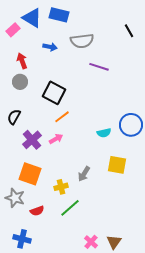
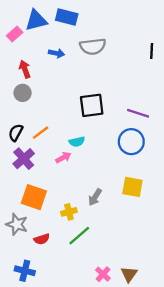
blue triangle: (32, 18) -> (36, 20), turned -45
black line: (129, 31) -> (152, 51), moved, turned 32
purple line: (99, 67) -> (138, 113), moved
black square: (54, 93) -> (92, 105), moved, turned -35
orange line: (62, 117) -> (41, 133), moved
blue circle: (131, 125) -> (131, 142), moved
cyan semicircle: (104, 133) -> (77, 142), moved
purple cross: (32, 140) -> (24, 159), moved

